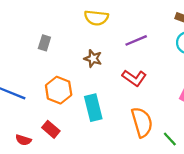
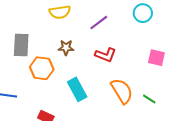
gray rectangle: (44, 43) -> (21, 45), size x1.6
orange hexagon: (59, 90) -> (42, 68), moved

